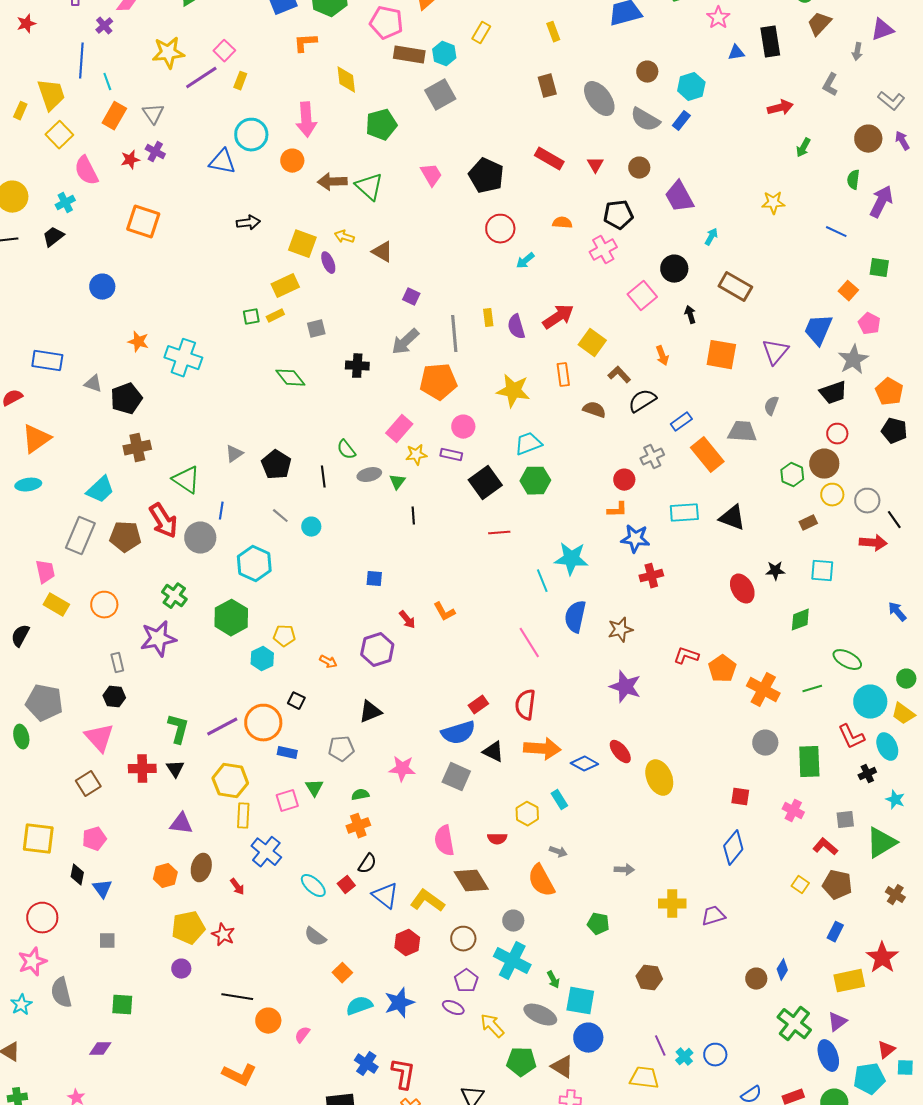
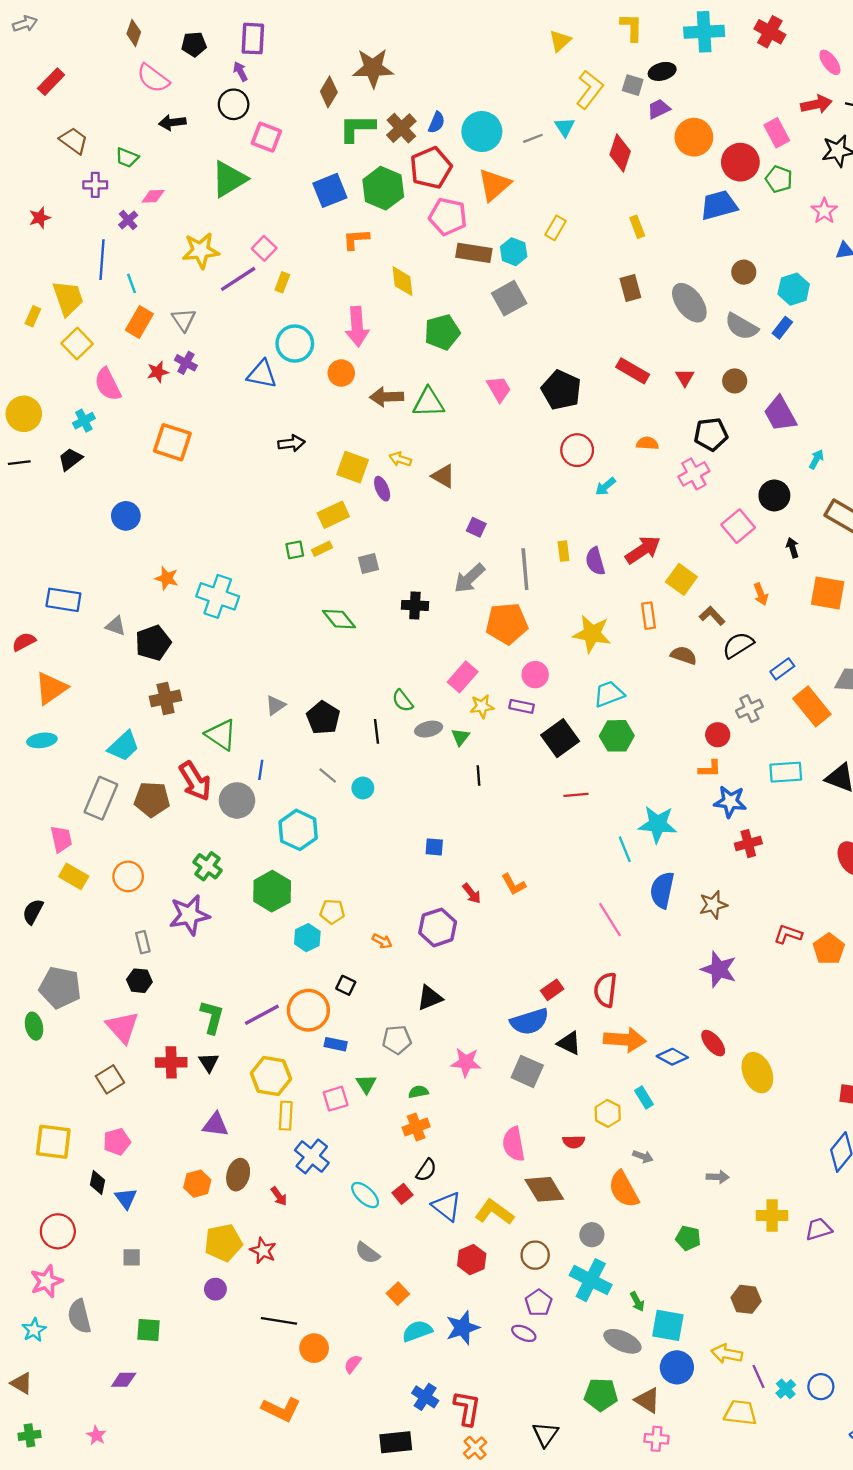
green triangle: (369, 187) -> (429, 403), turned -44
yellow arrow: (492, 1026) -> (727, 1354), moved, turned -36

